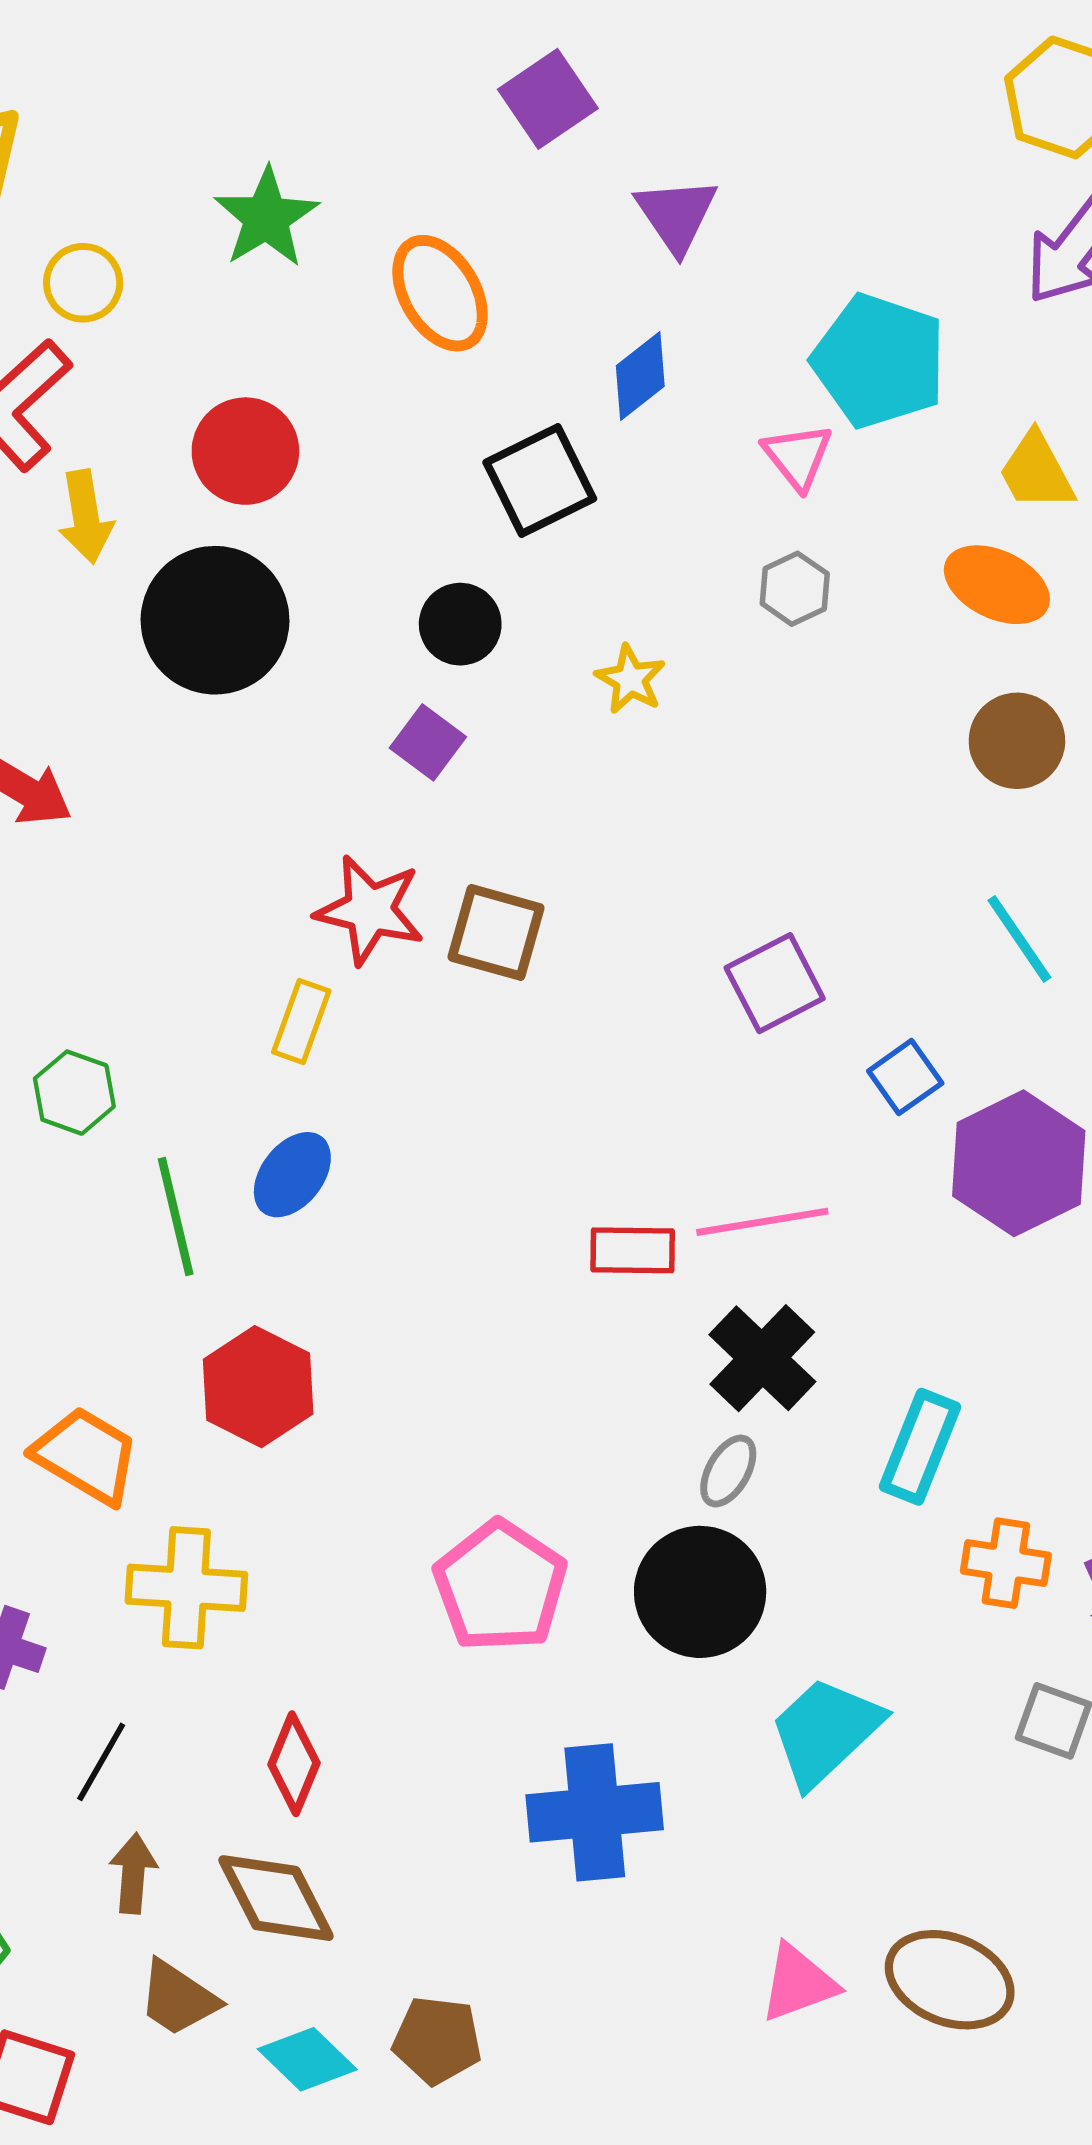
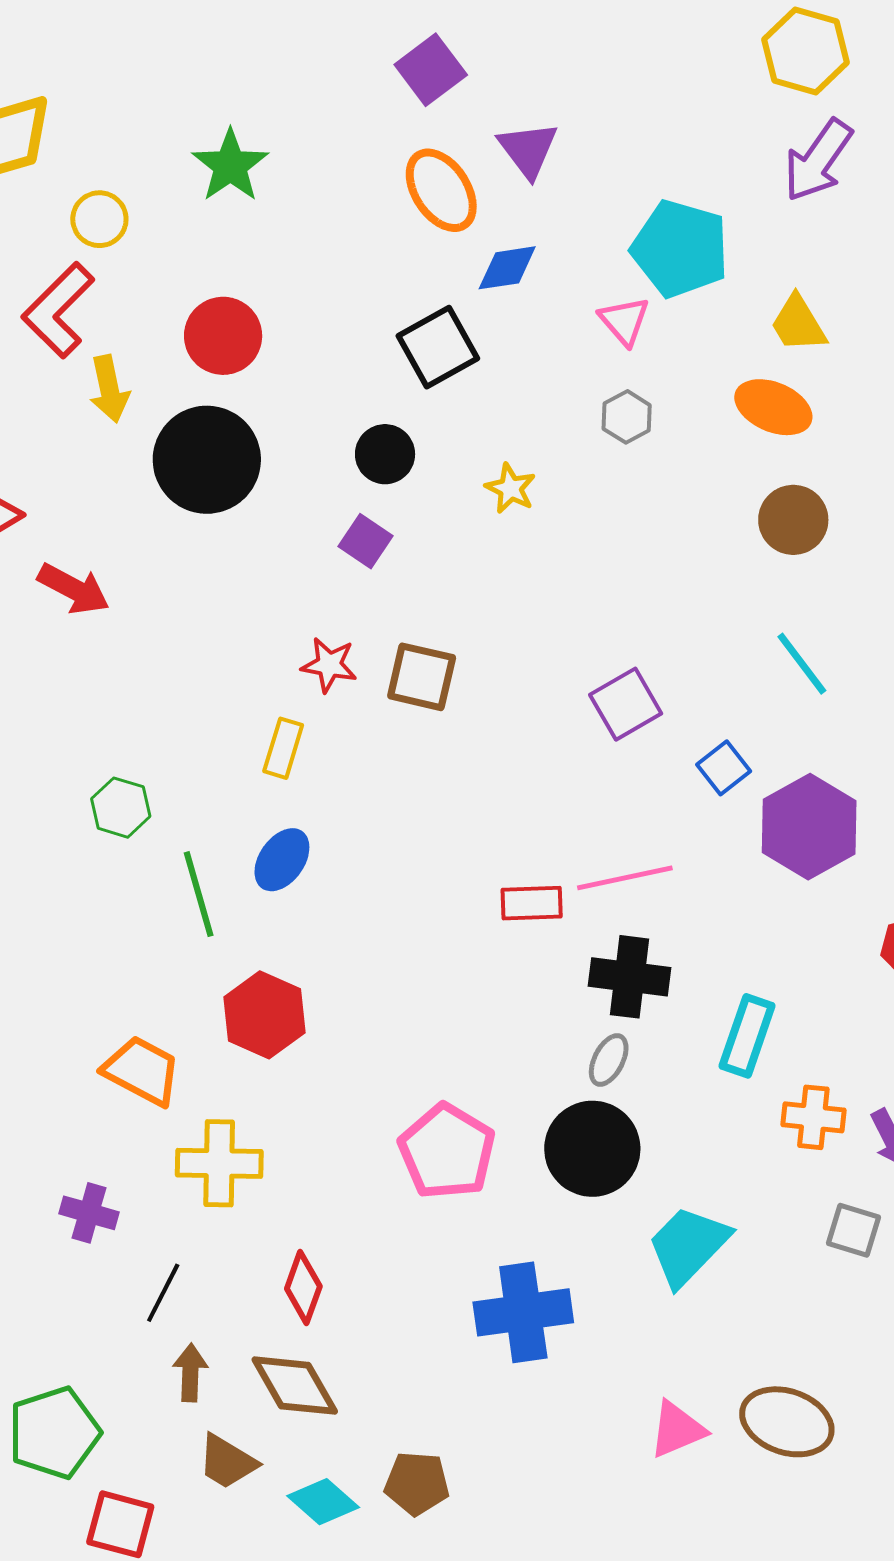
orange ellipse: (440, 293) -> (441, 190), moved
blue diamond: (640, 376) -> (507, 268), turned 32
red star: (370, 910) -> (329, 665), size x0.7
black cross: (762, 1358) -> (629, 977), turned -34

